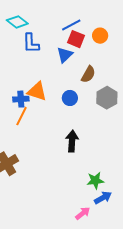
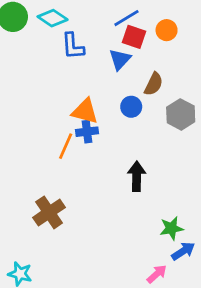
blue circle: (70, 98) -> (131, 107), moved
blue cross: (21, 99) -> (87, 132), moved

